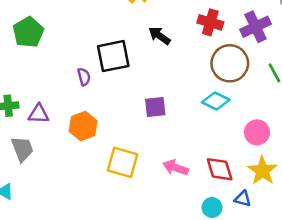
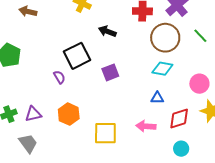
purple square: (155, 107) -> (110, 72), moved
red diamond: (220, 169) -> (179, 119), turned -75
blue triangle: (243, 199) -> (157, 98), moved

